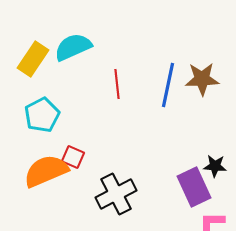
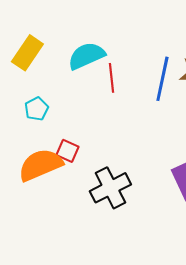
cyan semicircle: (73, 47) -> (86, 56), moved
cyan pentagon: (42, 115) -> (36, 109), size x0.7

